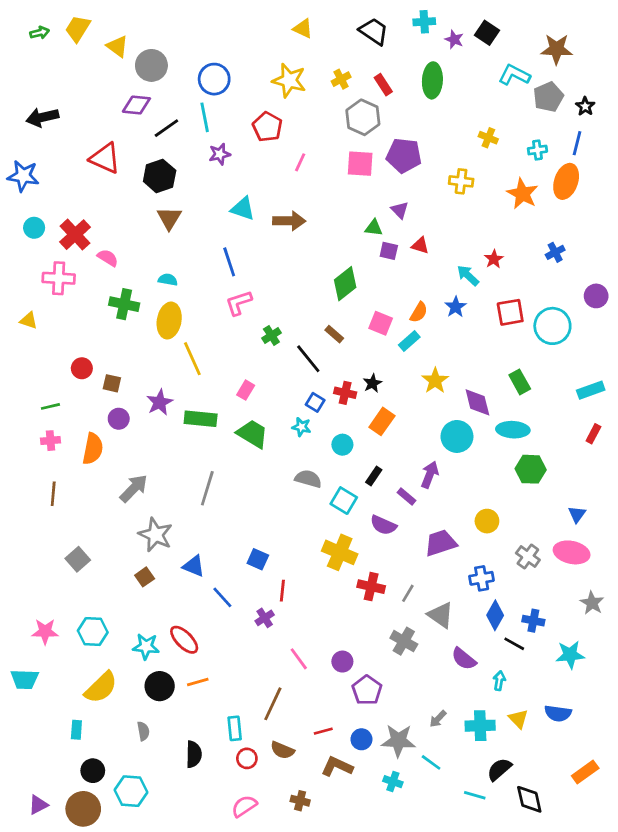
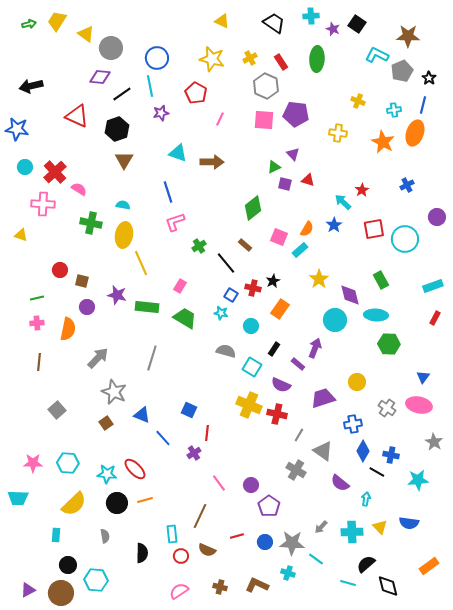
green triangle: (374, 228) -> (274, 167), turned -32
purple star: (160, 402) -> (117, 295), turned -30
red cross: (371, 587) -> (277, 414), moved
brown L-shape: (337, 767) -> (257, 585), moved

